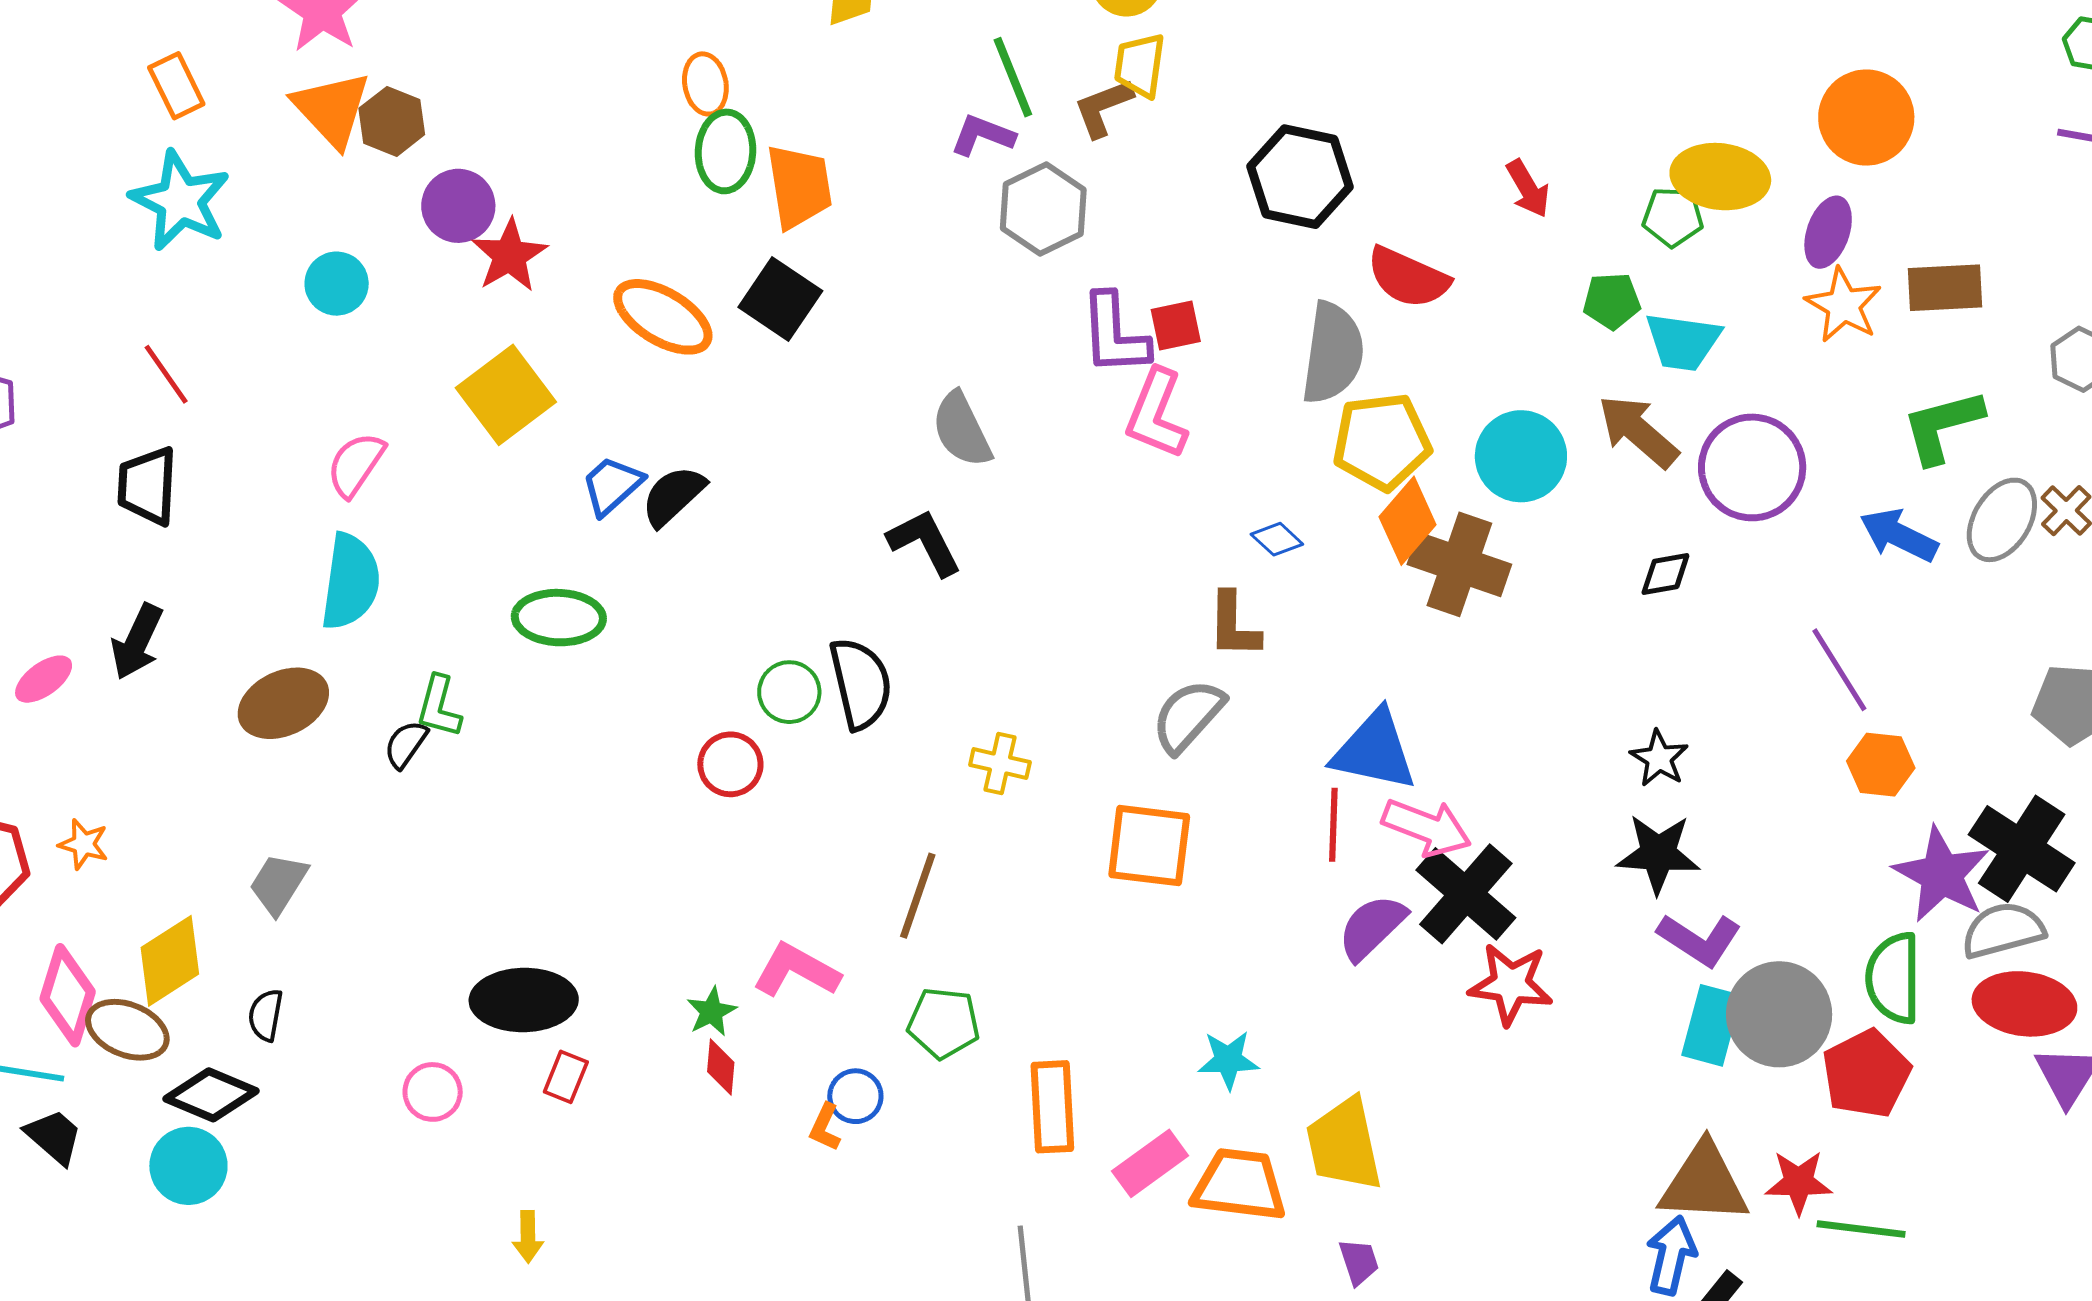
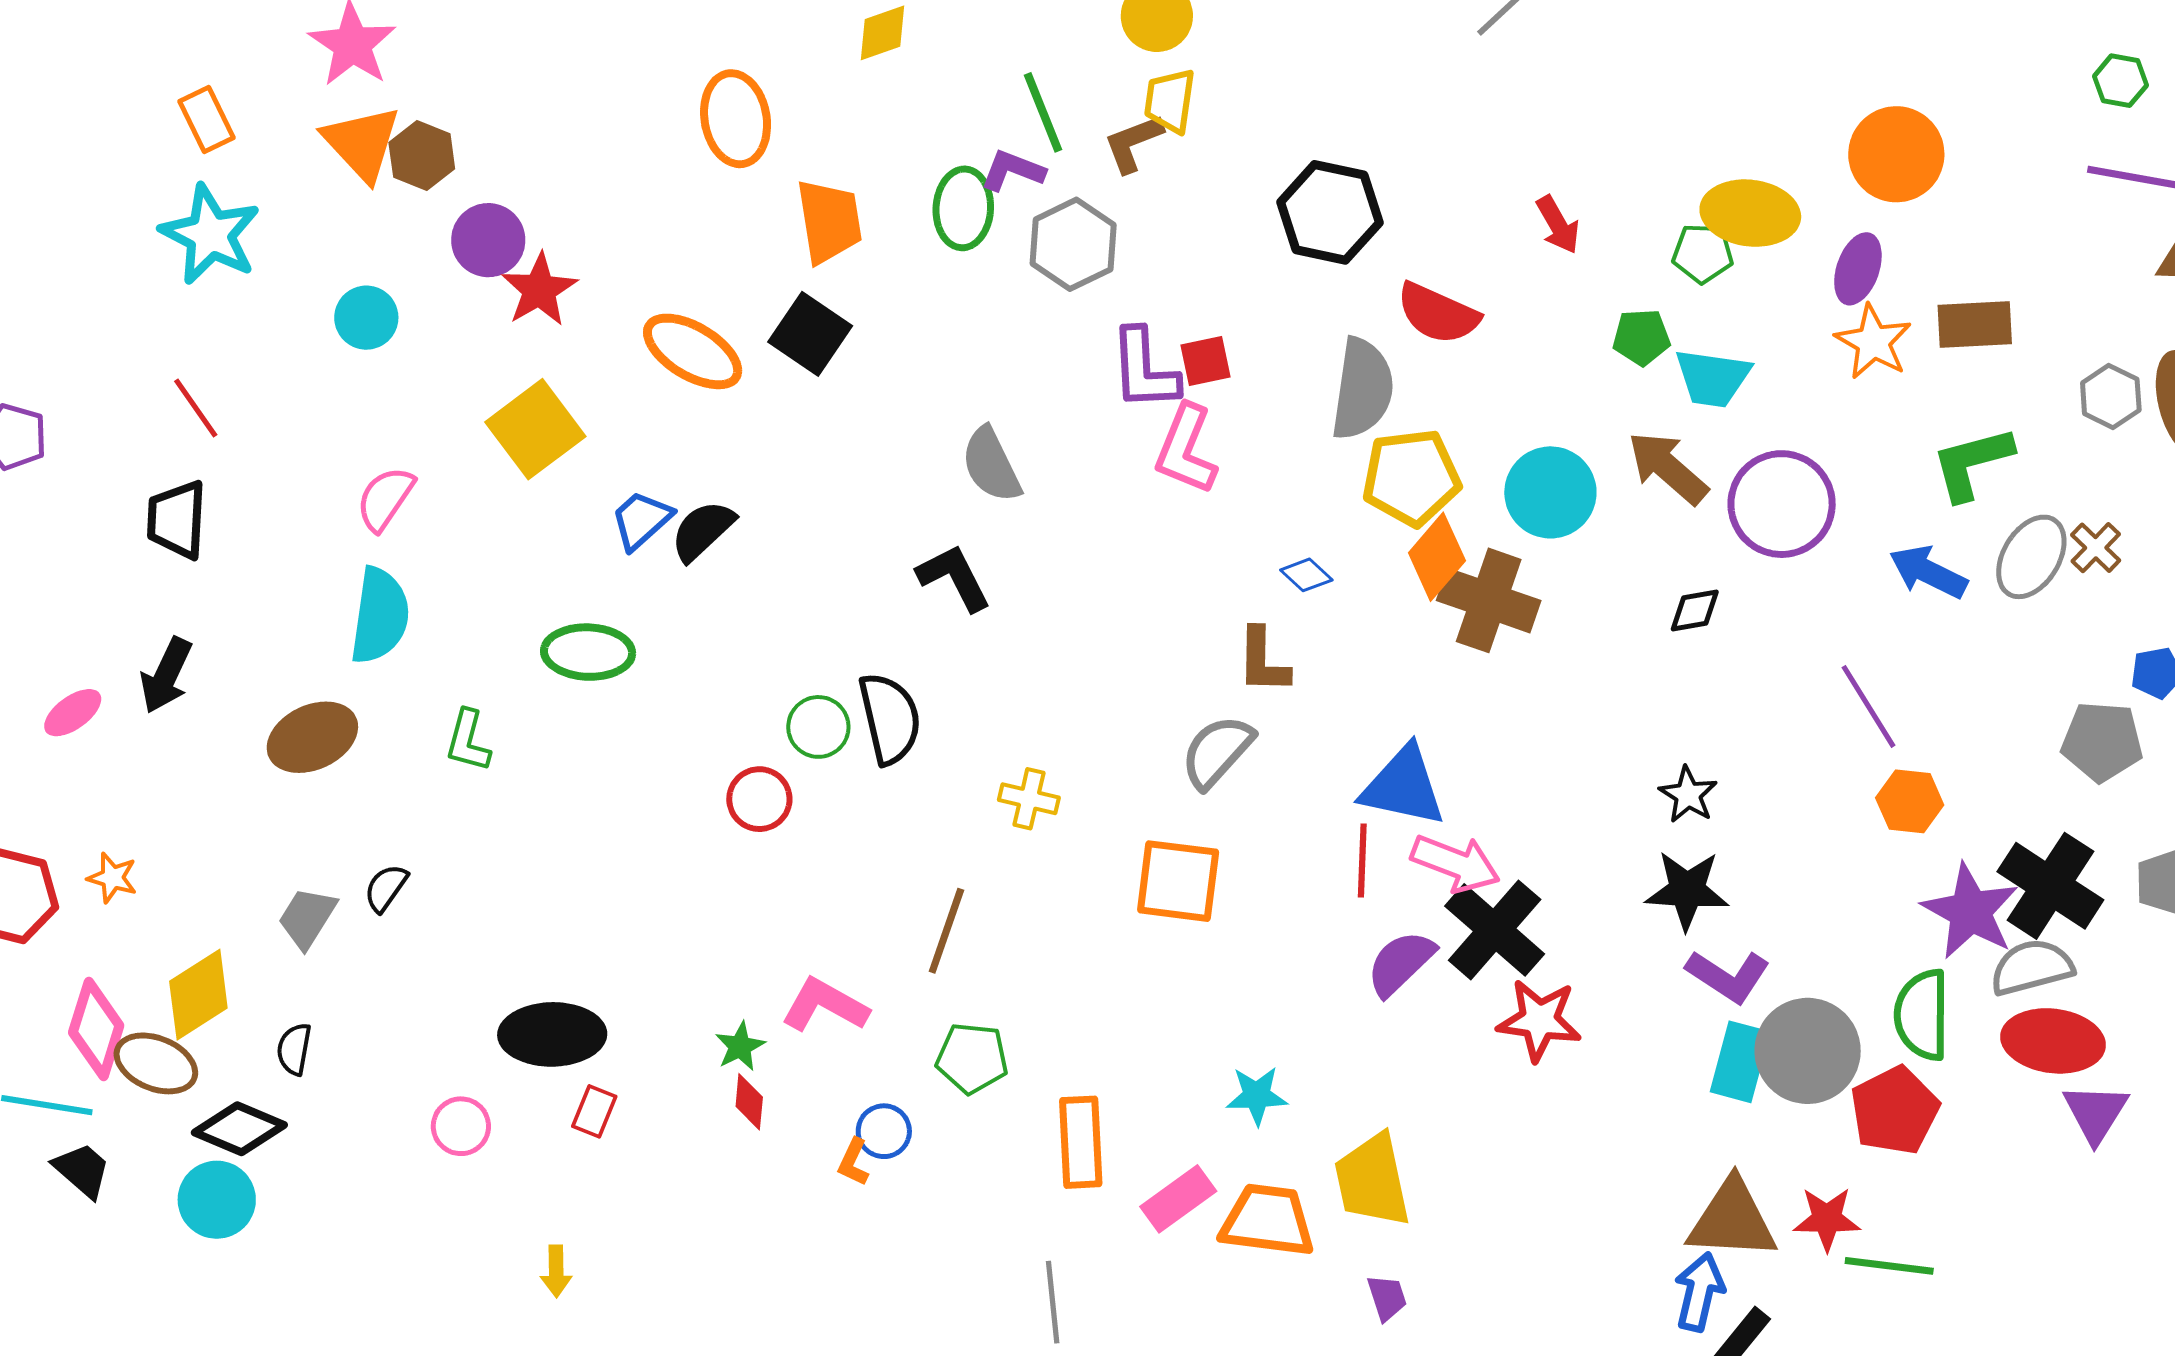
orange ellipse: (705, 84) -> (736, 119), size x1.5
green ellipse: (725, 151) -> (963, 208), moved
black semicircle: (406, 744) -> (386, 888), moved

